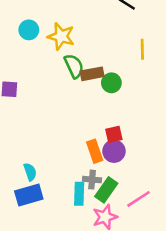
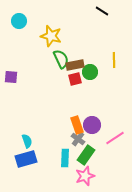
cyan circle: (29, 30) -> (19, 21), moved
yellow line: (142, 49) -> (114, 60), moved
red square: (114, 134) -> (75, 79), moved
gray cross: (92, 180) -> (78, 139), moved, turned 32
pink line: (138, 199) -> (115, 138), moved

